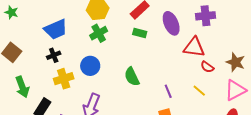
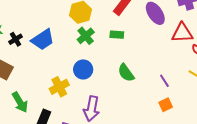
green rectangle: (140, 33) -> (117, 35), moved
black cross: (54, 55) -> (15, 39), moved

